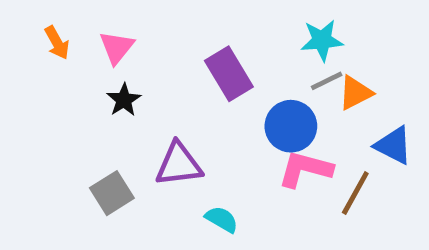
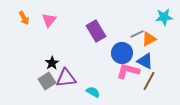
cyan star: (322, 40) -> (164, 17), moved
black star: (124, 100) -> (52, 63), moved
blue triangle: (393, 145) -> (145, 61), moved
purple triangle: (179, 164) -> (66, 78), moved

